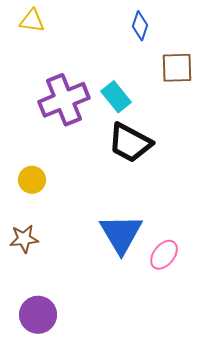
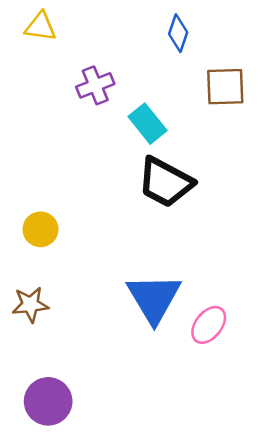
purple cross: (64, 100) -> (95, 85), moved, size x0.6

